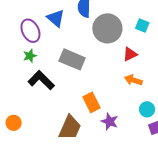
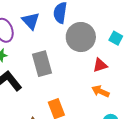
gray rectangle: (72, 59) -> (42, 64), turned 45

